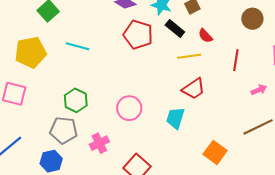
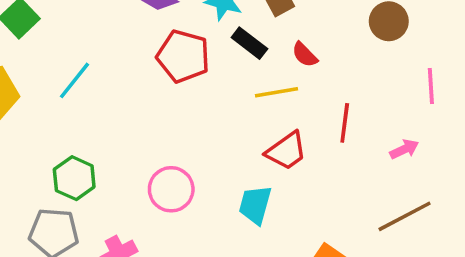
cyan line: (78, 46) -> (74, 80), turned -65
red line: (236, 60) -> (345, 123), moved

